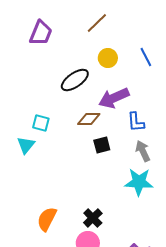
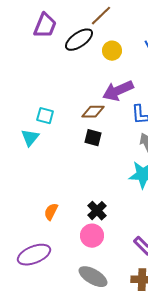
black ellipse: (75, 80) -> (79, 40), moved
black square: (102, 145) -> (93, 138), moved, turned 30
orange semicircle: (47, 219) -> (51, 212), size x0.7

